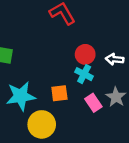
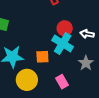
cyan cross: (84, 74) -> (63, 43), size x1.5
pink rectangle: (93, 103) -> (62, 82), moved

